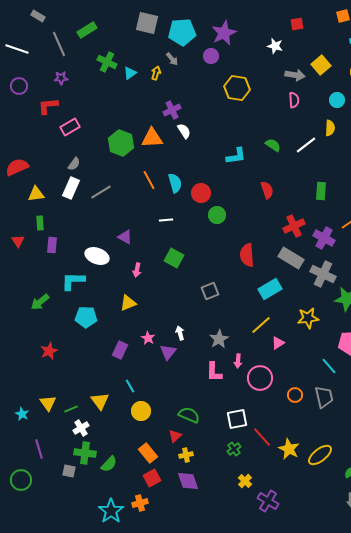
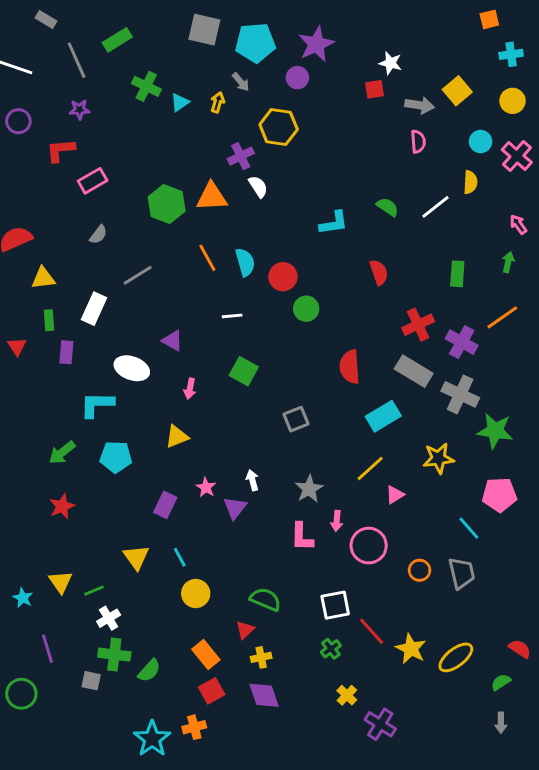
red square: (297, 24) -> (374, 89), moved
yellow hexagon: (237, 88) -> (279, 127), moved
white rectangle: (71, 188) -> (94, 309), moved
green arrow: (40, 302) -> (62, 453), moved
yellow triangle: (100, 401) -> (136, 557), moved

